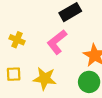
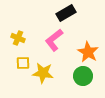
yellow square: (14, 74) -> (23, 63), moved

